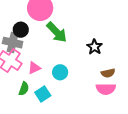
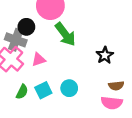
pink triangle: (34, 68) -> (39, 60), moved
cyan circle: (60, 72) -> (69, 88), moved
cyan square: (43, 94) -> (43, 90), moved

